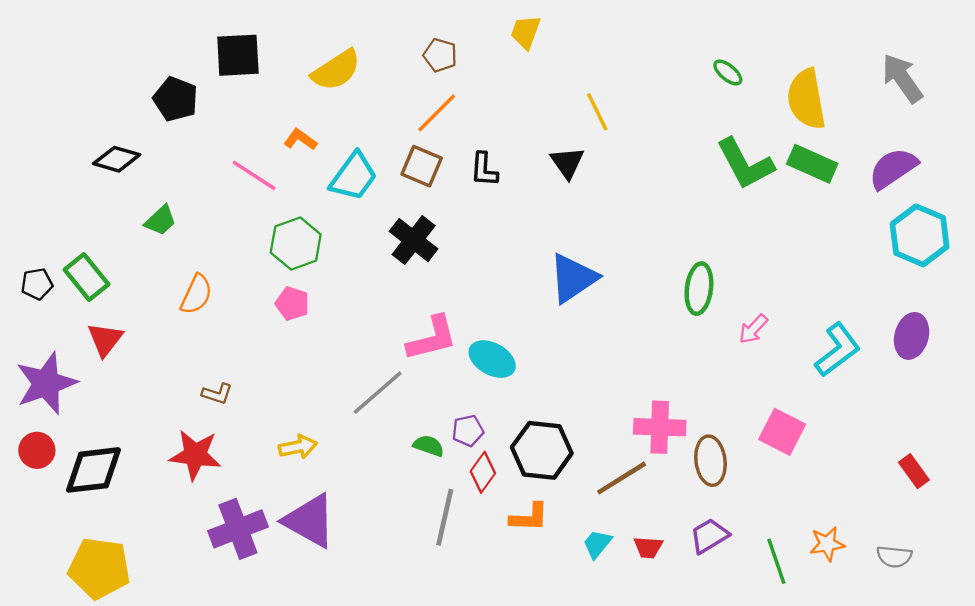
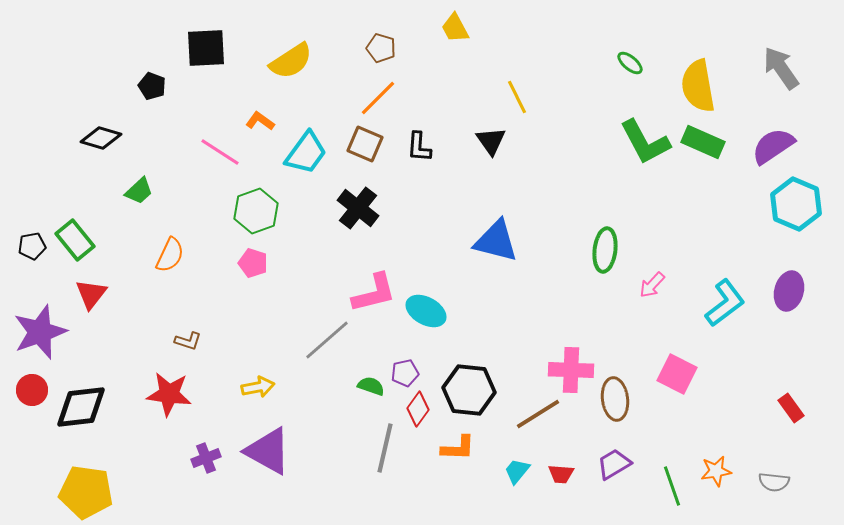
yellow trapezoid: (526, 32) -> (455, 28), turned -48
black pentagon: (176, 99) -> (152, 86), size x0.7
blue triangle: (573, 278) -> (496, 241), turned 48
purple cross: (238, 529) -> (206, 458), size x0.6

